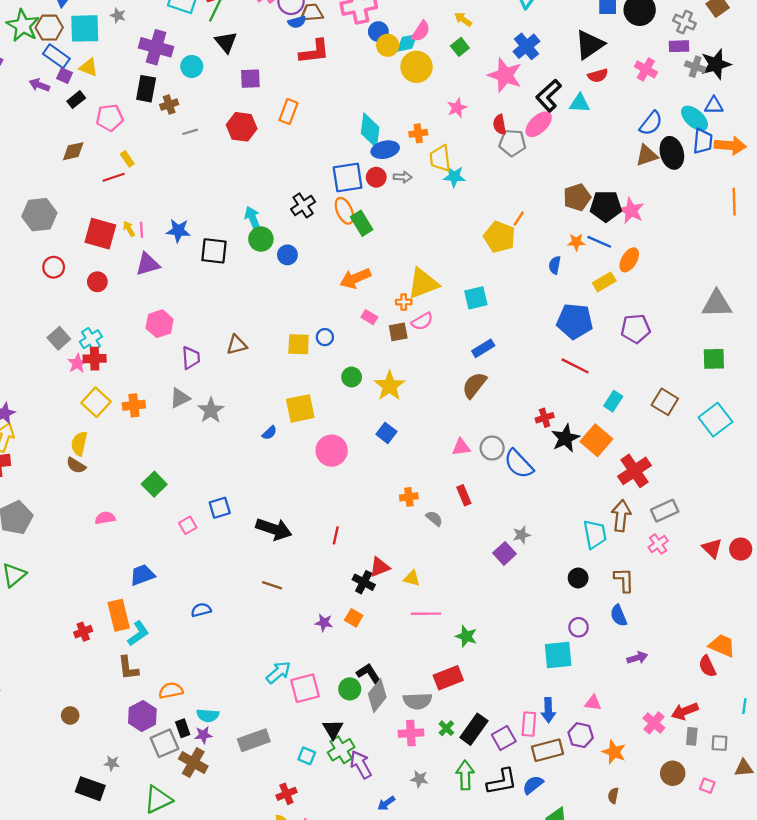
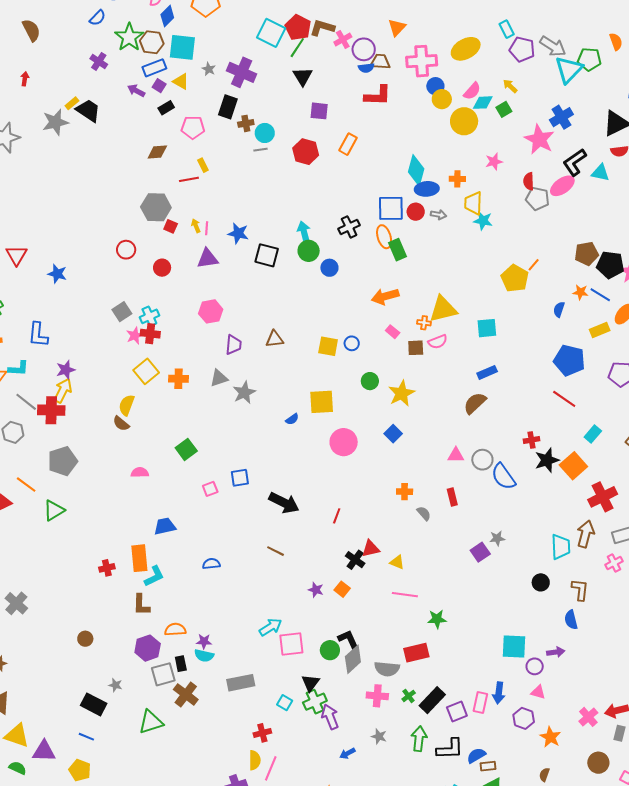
gray star: (118, 16) -> (209, 69), moved
cyan diamond: (407, 43) -> (483, 103), moved
blue rectangle: (56, 56) -> (154, 68), turned -65
cyan circle: (192, 66) -> (265, 133), moved
gray hexagon: (39, 215) -> (156, 207), moved
red square: (100, 234) -> (171, 226), size x0.5
purple circle: (579, 627) -> (535, 666), moved
green star: (466, 636) -> (437, 619), turned -30
purple arrow: (637, 658) -> (556, 652), moved
purple star: (203, 735) -> (204, 641), moved
brown rectangle: (547, 750) -> (488, 766), moved, size x0.6

